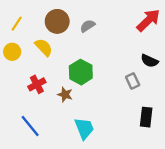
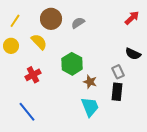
red arrow: (148, 20) -> (132, 18), size x0.7
brown star: (65, 95) -> (90, 82), moved
black rectangle: (146, 117) -> (117, 92), moved
cyan trapezoid: (84, 128) -> (90, 107), moved

